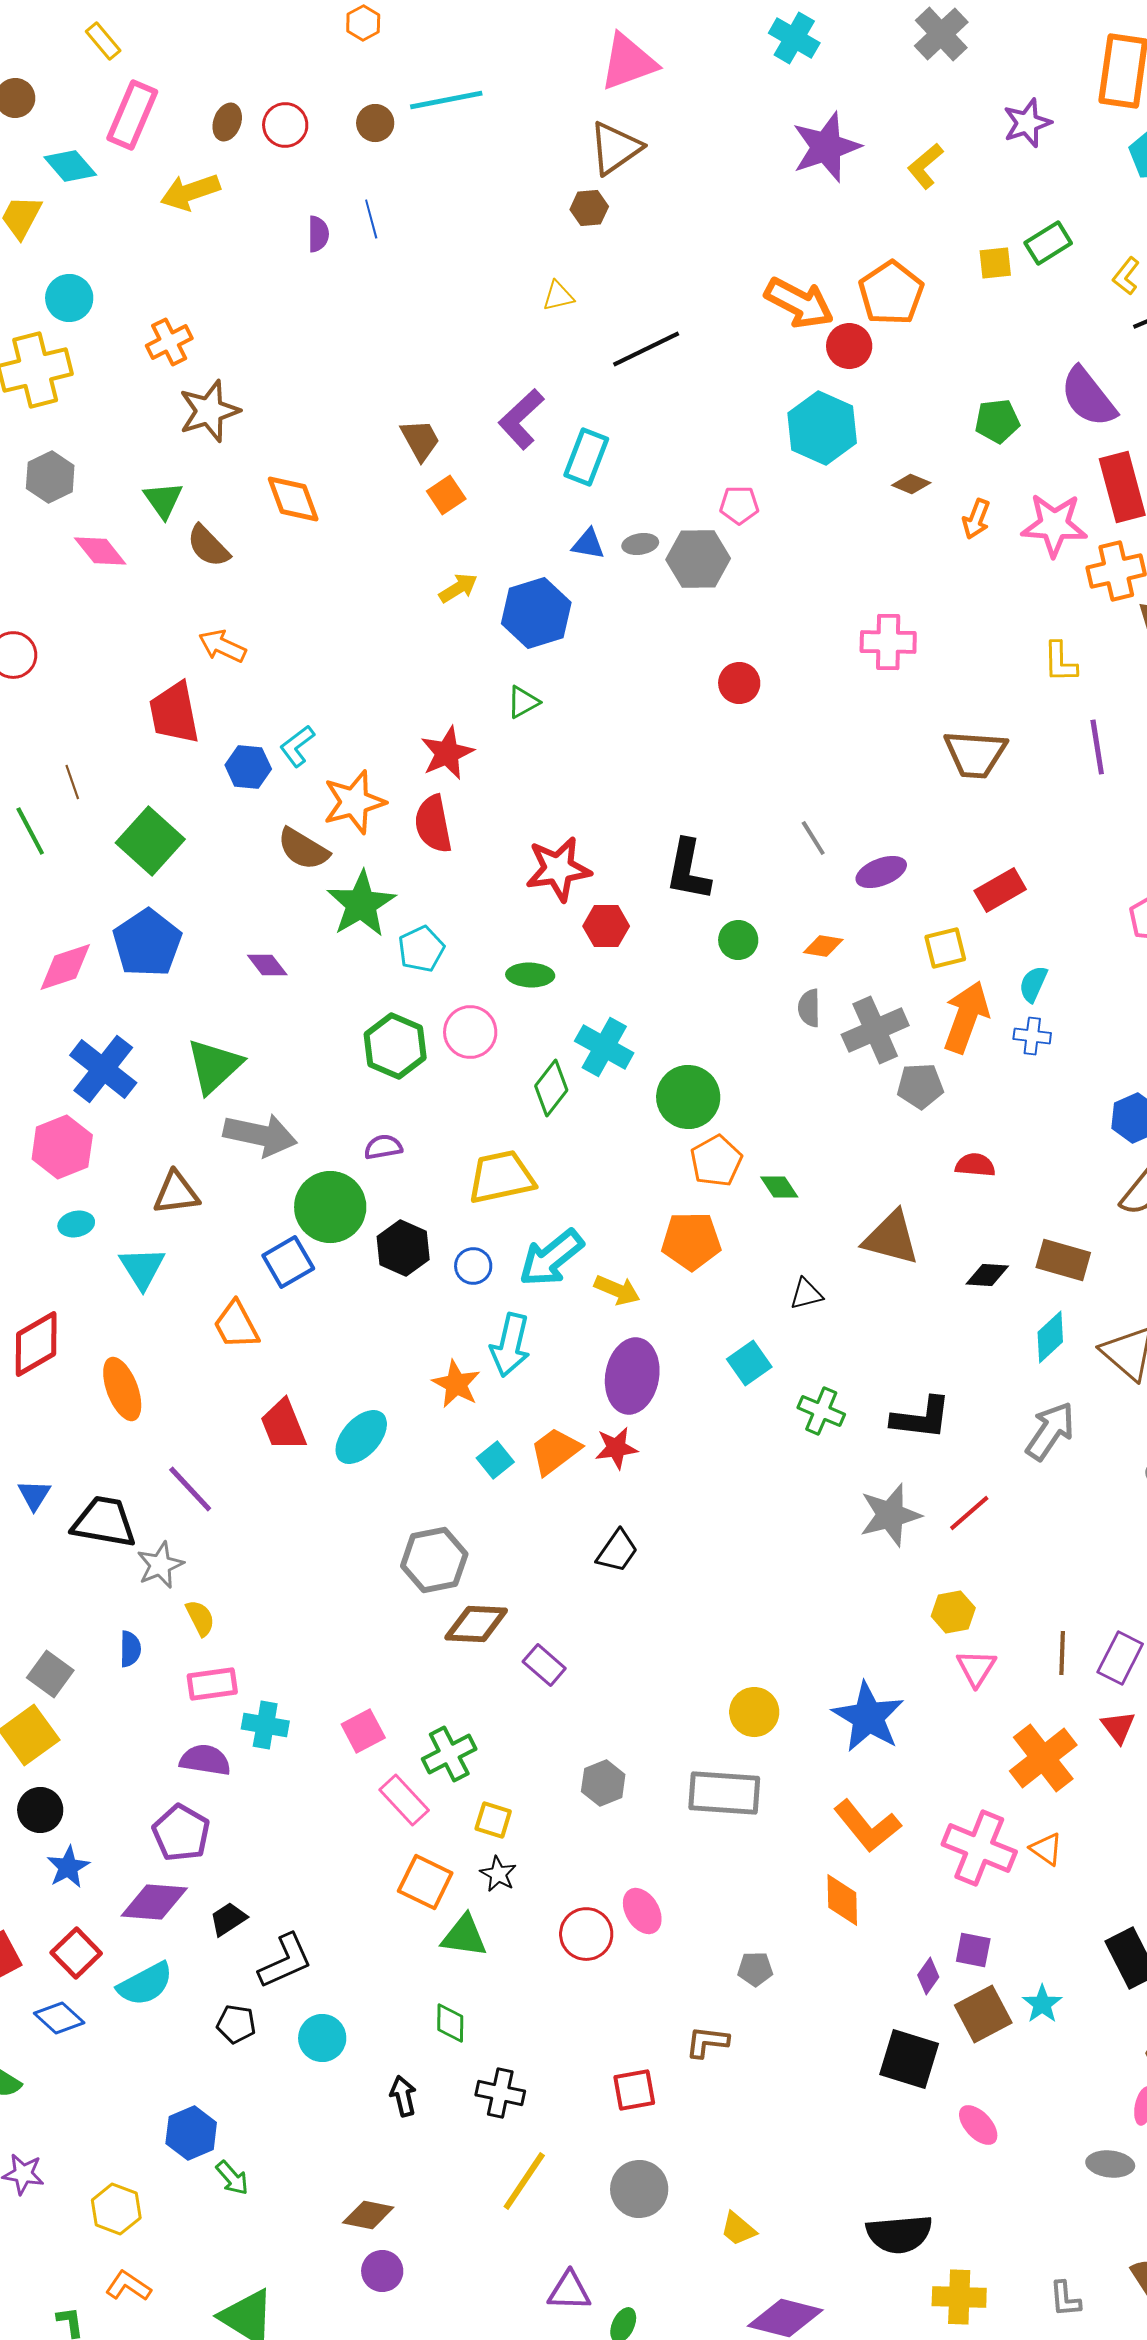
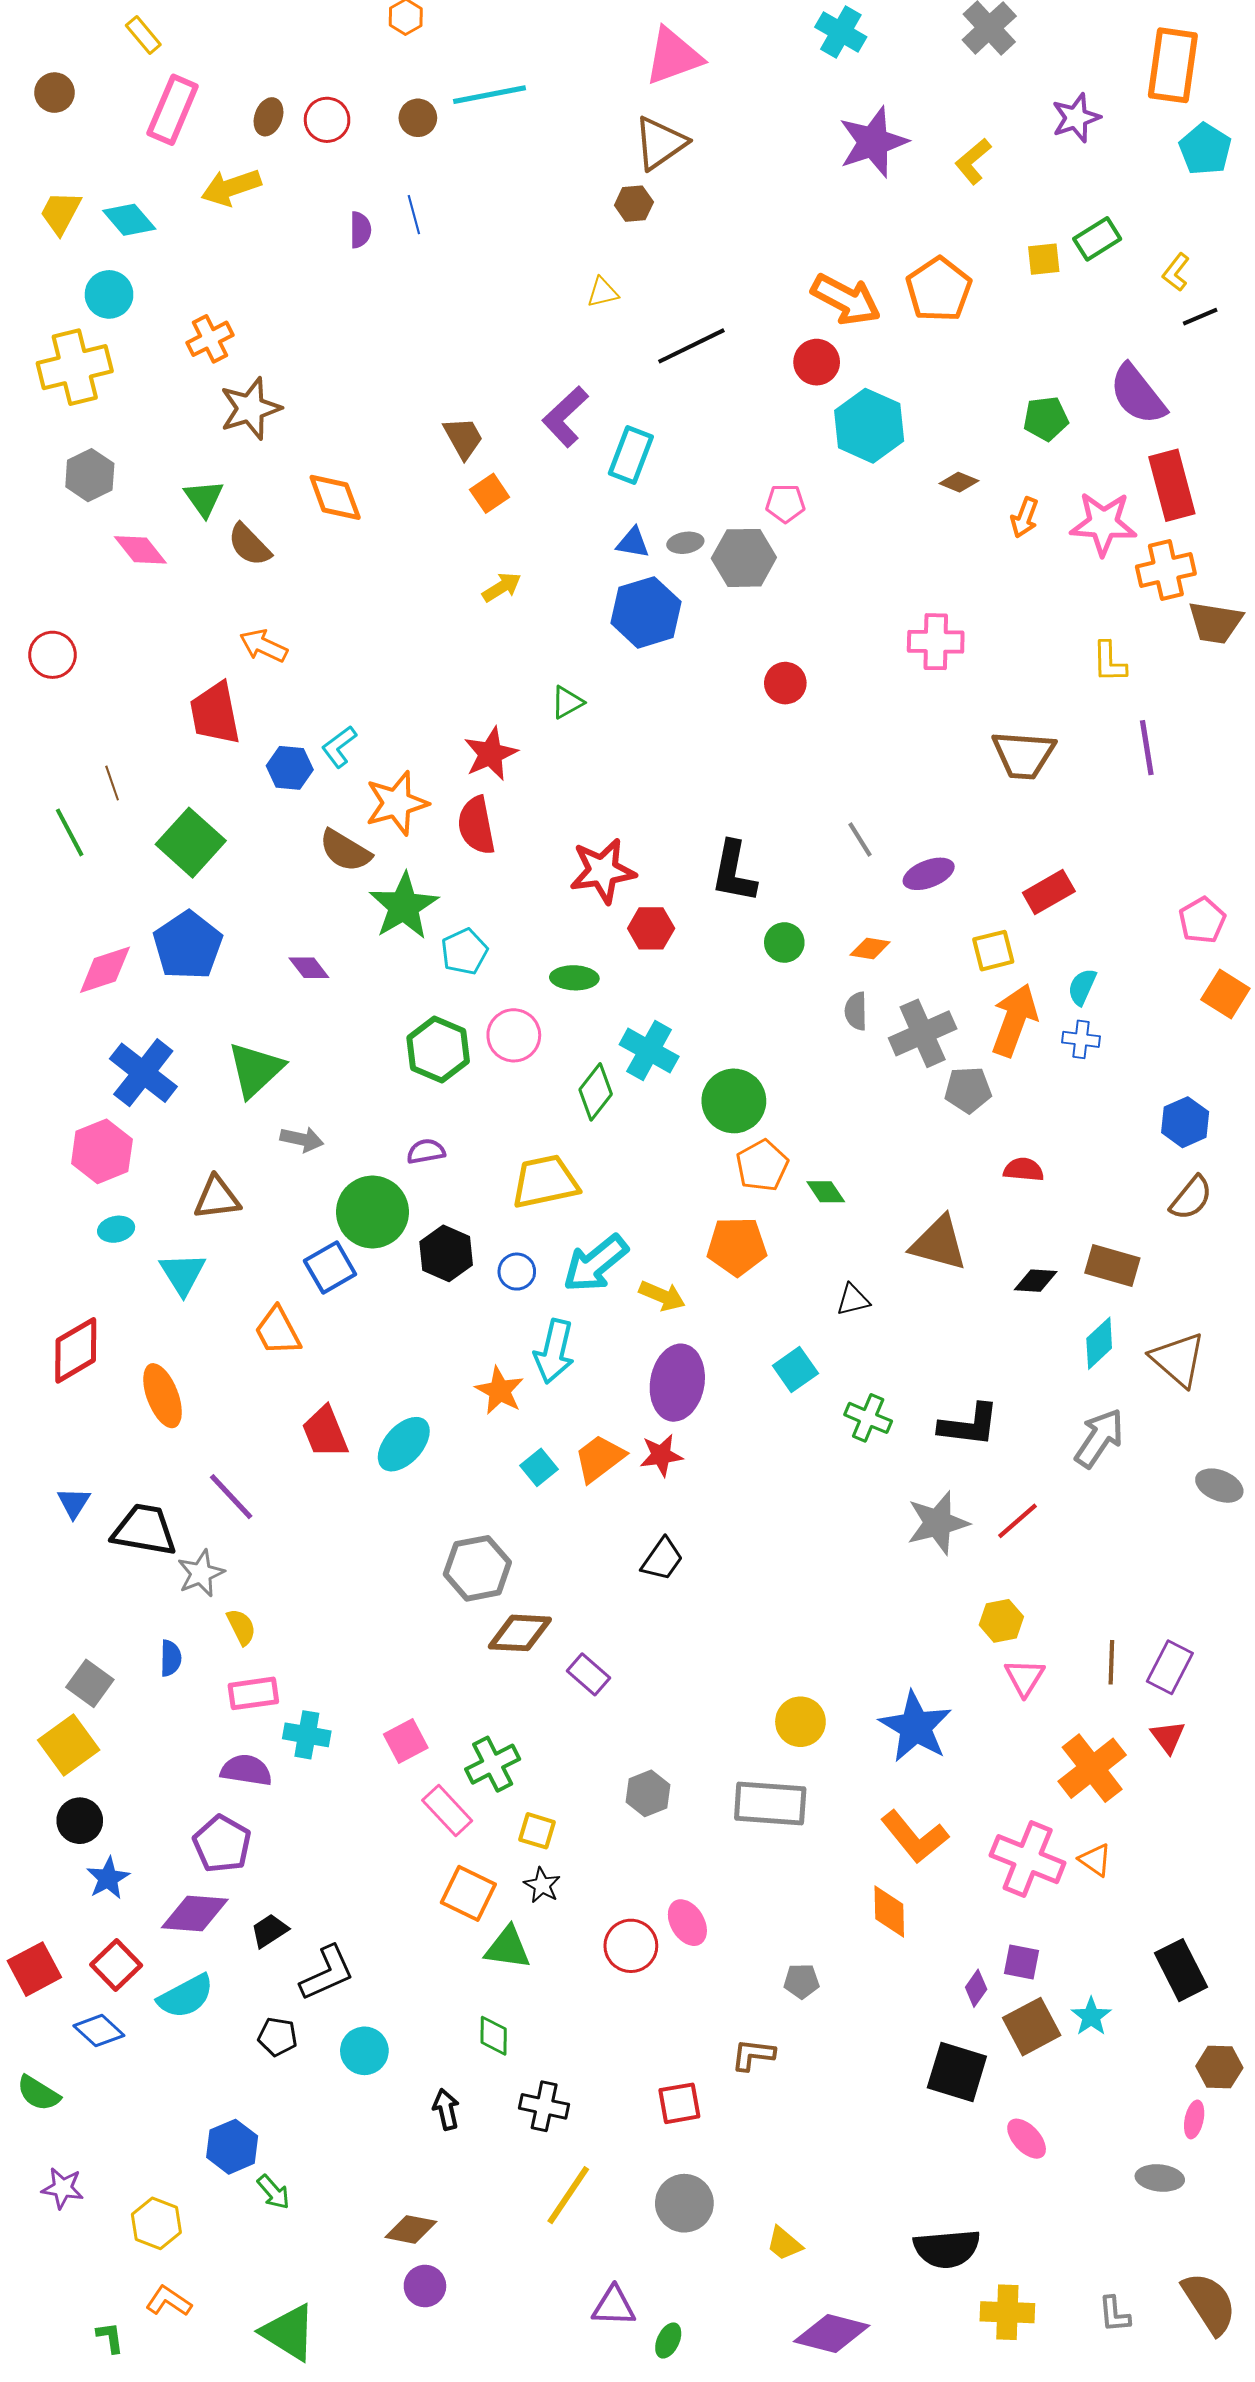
cyan diamond: (70, 166) -> (129, 220), moved
red circle: (849, 346) -> (817, 362), moved
blue hexagon: (536, 613) -> (646, 612), moved
gray arrow: (260, 1135) -> (302, 1139), size x0.6

